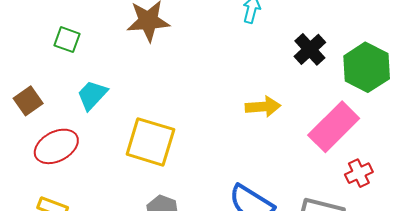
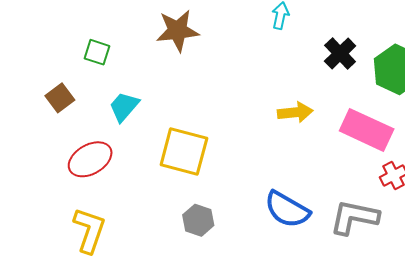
brown square: (28, 101) -> (60, 98), moved
pink rectangle: (334, 127) -> (367, 130), turned 72

